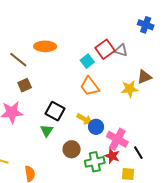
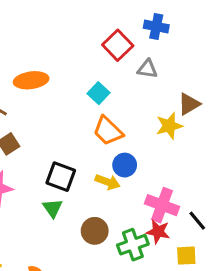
blue cross: (146, 25) -> (156, 27), moved
red square: (105, 49) -> (118, 45), moved
blue circle: (96, 127) -> (125, 165), moved

